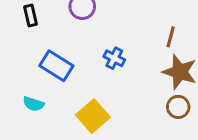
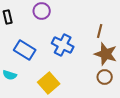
blue cross: (114, 58) -> (63, 45), size x1.5

